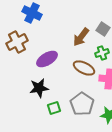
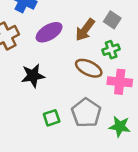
purple ellipse: (47, 59) -> (49, 32), moved
black star: (39, 88) -> (33, 76), moved

